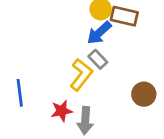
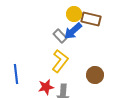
gray rectangle: (98, 59) -> (60, 36), moved
brown circle: (144, 94) -> (95, 75), moved

